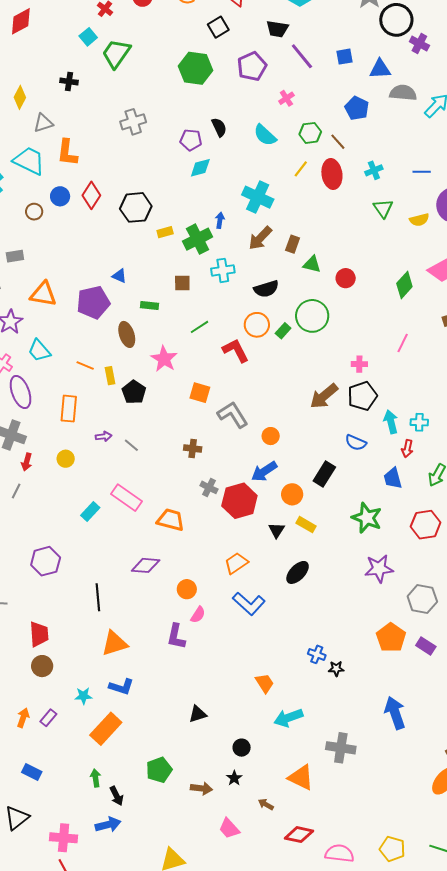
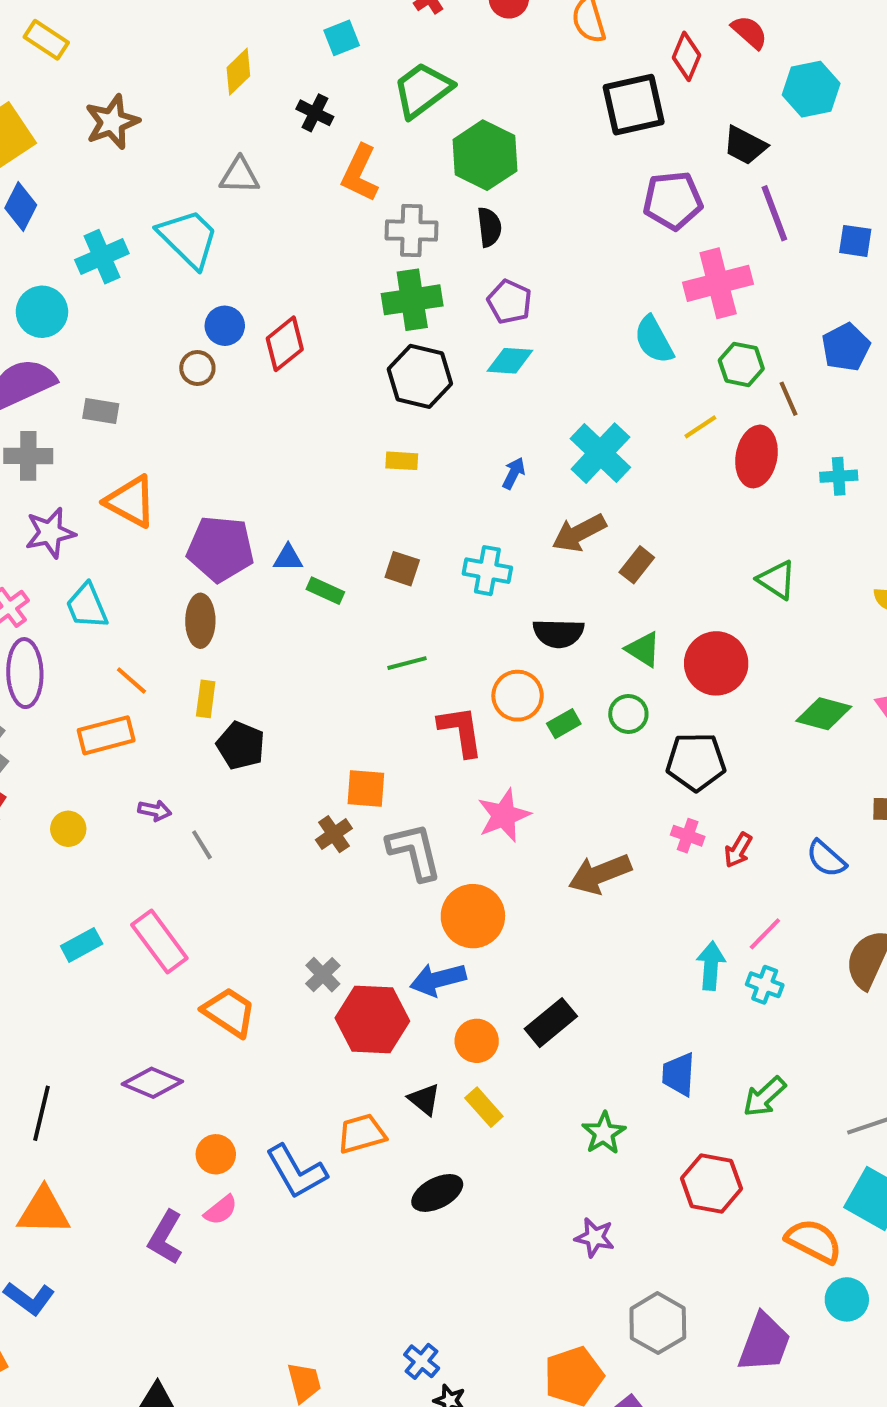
black square: (218, 27) -> (634, 105), size x1.5
cyan square: (88, 37) -> (342, 38), moved
green hexagon: (196, 68) -> (485, 155), moved
yellow diamond: (20, 97) -> (238, 72), moved
pink cross: (286, 98) -> (718, 283), size x2.0
black semicircle: (219, 127) -> (489, 227), moved
orange L-shape: (67, 153) -> (360, 173), moved
black hexagon: (136, 207) -> (420, 376), moved
green triangle: (383, 208) -> (777, 580), moved, turned -40
brown circle: (34, 212) -> (197, 368), moved
green cross: (198, 239) -> (412, 300), moved
green triangle: (312, 264) -> (643, 649), moved
blue triangle: (119, 276) -> (288, 558), moved, turned -42
red circle: (346, 278) -> (716, 663), size x1.6
green diamond: (404, 285) -> (824, 714), turned 44
green circle: (312, 316) -> (628, 714), size x0.6
brown ellipse: (127, 334) -> (200, 621), moved
pink line: (403, 343) -> (765, 934), moved
pink star: (164, 359) -> (504, 815), moved
orange line: (85, 365) -> (131, 681), moved
black pentagon: (134, 392) -> (241, 745), turned -30
orange square: (200, 393) -> (366, 789), turned -30
black pentagon: (362, 396) -> (696, 762), moved
orange rectangle: (69, 409) -> (106, 735), turned 52
orange circle: (271, 436) -> (473, 916), size x1.8
blue semicircle: (356, 443) -> (826, 859), moved
brown cross: (193, 448) -> (334, 834), moved, turned 30
red arrow: (407, 449) -> (738, 850), moved
green star: (367, 518) -> (604, 1133), size x0.7
black triangle: (277, 530) -> (424, 1099), turned -42
orange trapezoid: (236, 563) -> (362, 1134), moved
purple star: (379, 569) -> (595, 1237), size x0.7
blue L-shape: (249, 604) -> (296, 1172), moved

